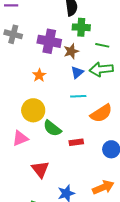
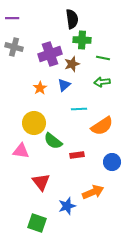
purple cross: (49, 41) -> (50, 54), turned -30
green arrow: (101, 69) -> (102, 82), size x0.7
blue triangle: (77, 72) -> (64, 85), moved
pink triangle: (20, 138) -> (21, 151), turned 30
orange arrow: (103, 187) -> (93, 192), moved

